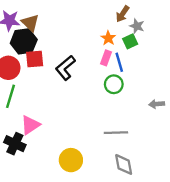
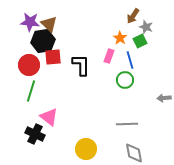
pink rectangle: (106, 58) -> (109, 56), moved
black L-shape: (65, 68) -> (81, 65), turned 130
pink triangle: (30, 125) -> (49, 117), turned -48

